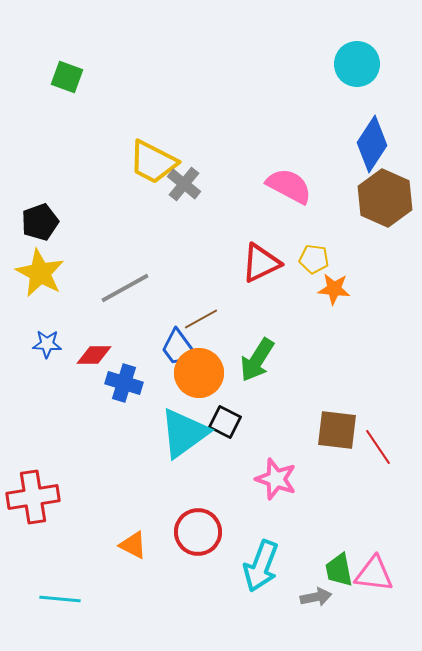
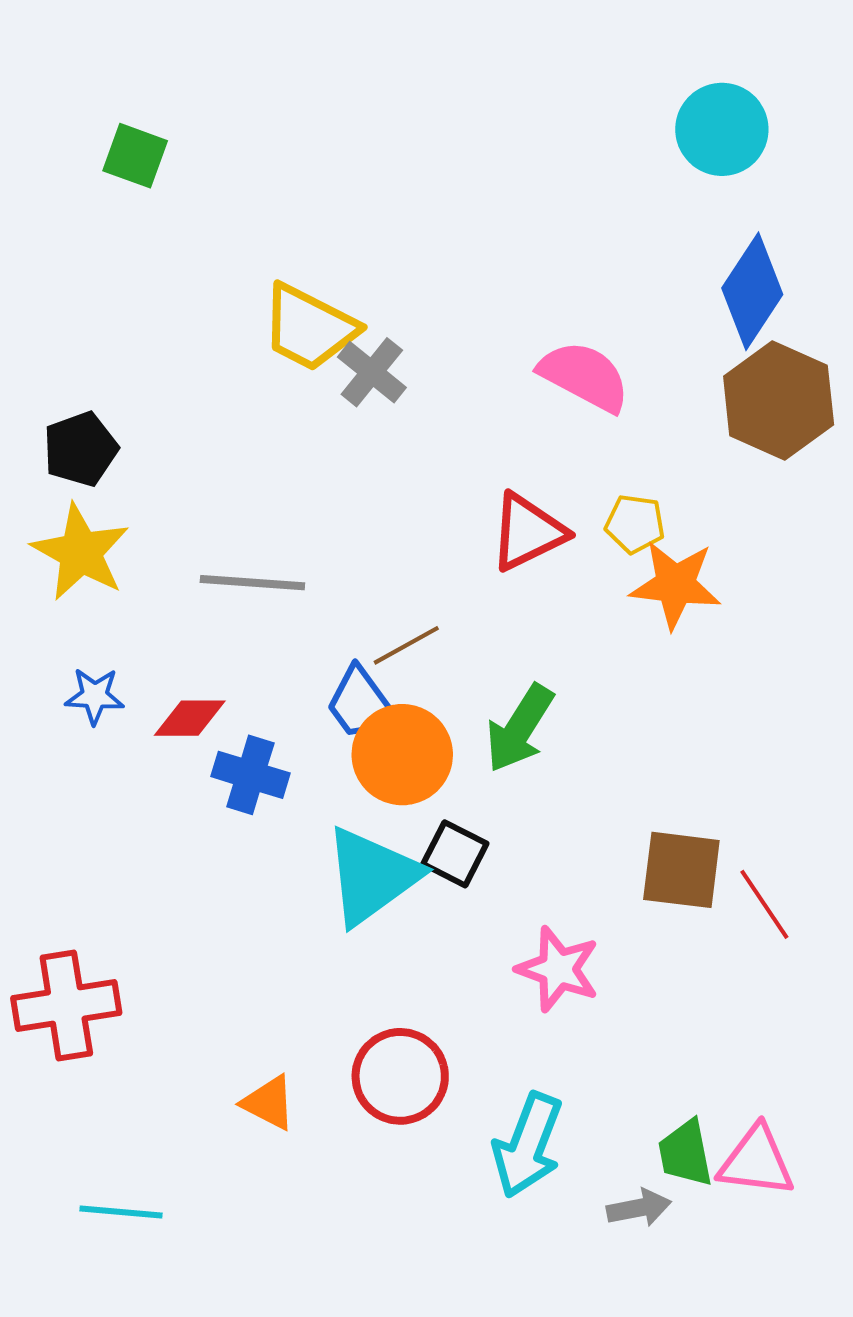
gray line: (125, 288) -> (252, 583), turned 33
orange star: (334, 289) -> (675, 585), size x1.4

